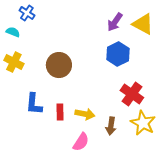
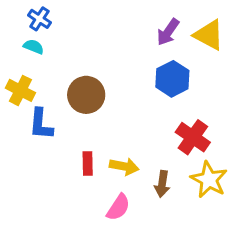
cyan semicircle: (13, 32) -> (34, 47), moved
blue L-shape: (34, 104) -> (41, 124), moved

